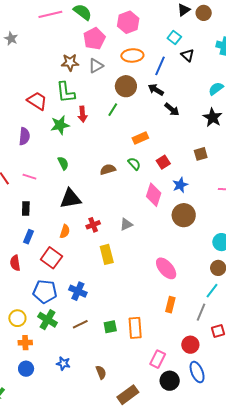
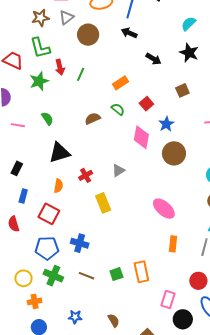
brown circle: (126, 86) -> (88, 35), moved
black arrow: (172, 109) -> (154, 59), moved
green line: (113, 110) -> (81, 74), moved
pink line: (29, 177) -> (18, 125), moved
black rectangle: (26, 208) -> (17, 168), turned 32
brown line: (80, 324) -> (87, 276), turned 56

